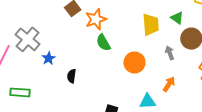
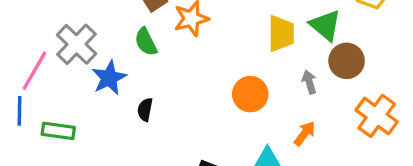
green triangle: (177, 18) -> (325, 25), size x1.5
green semicircle: (103, 43) -> (146, 42), moved
blue star: (49, 58) -> (109, 78), size x1.5

